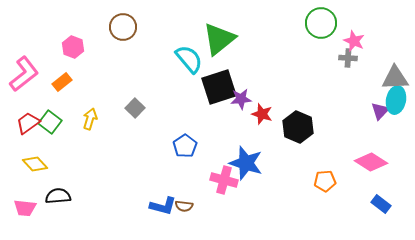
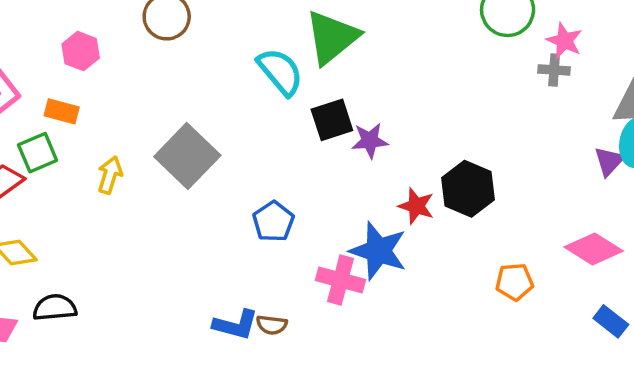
orange rectangle: (62, 82) -> (62, 111), turned 54
black square: (219, 87) -> (332, 120), size x0.7
gray square: (135, 108) -> (187, 156), size x1.8
red star: (262, 114) -> (416, 206), moved
green square: (50, 122) -> (38, 153), moved, turned 30

